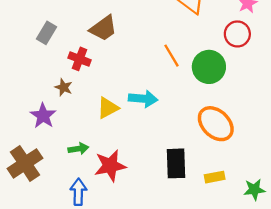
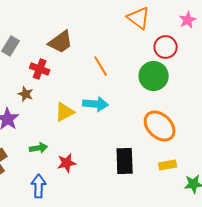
red circle: (237, 34) -> (166, 47), moved
orange line: (171, 56) -> (101, 66), moved
red star: (110, 166) -> (67, 163), size x0.7
yellow rectangle: (215, 177) -> (168, 165), moved

